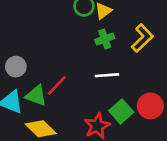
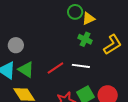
green cross: (105, 39) -> (85, 39), turned 32
red line: (57, 85) -> (55, 68), moved

